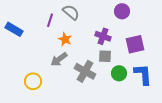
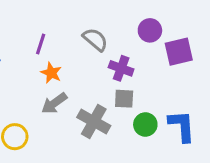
gray semicircle: (71, 12) -> (95, 39), moved
orange star: (65, 39) -> (51, 73), moved
purple square: (135, 44) -> (179, 52), moved

